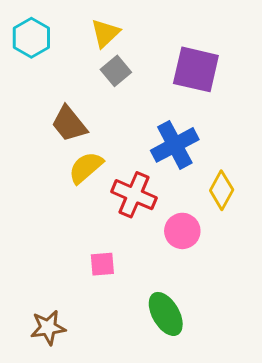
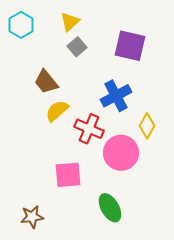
pink circle: (182, 231) -> (121, 153), size x1.5
pink square: (102, 264) -> (68, 175), size x1.6

